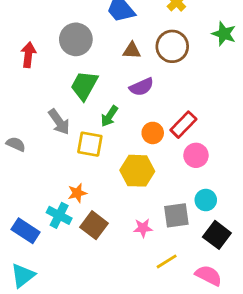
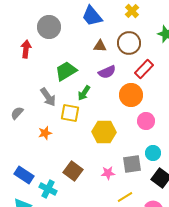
gray circle: (76, 39) -> (49, 27), moved
green trapezoid: (84, 85) -> (66, 71), turned 30
red rectangle: (183, 125) -> (144, 69), moved
orange circle: (153, 133) -> (131, 95), moved, size x1.5
gray semicircle: (16, 144) -> (17, 113), turned -72
orange star: (77, 193) -> (45, 133), moved
cyan cross: (59, 215) -> (48, 189), moved

